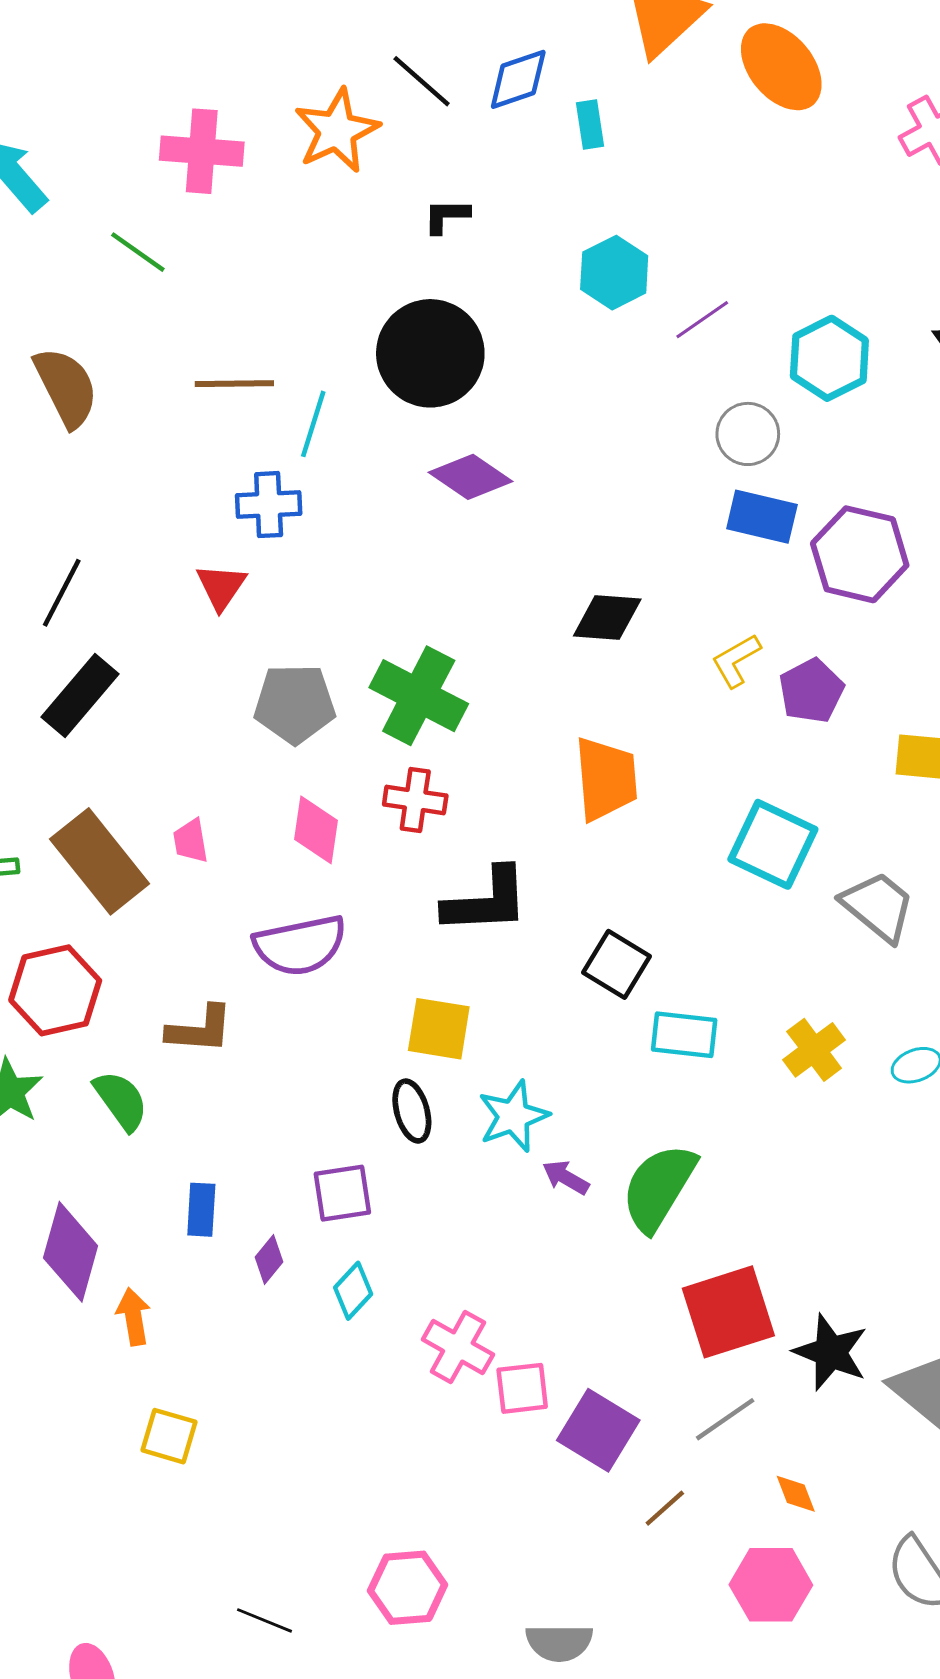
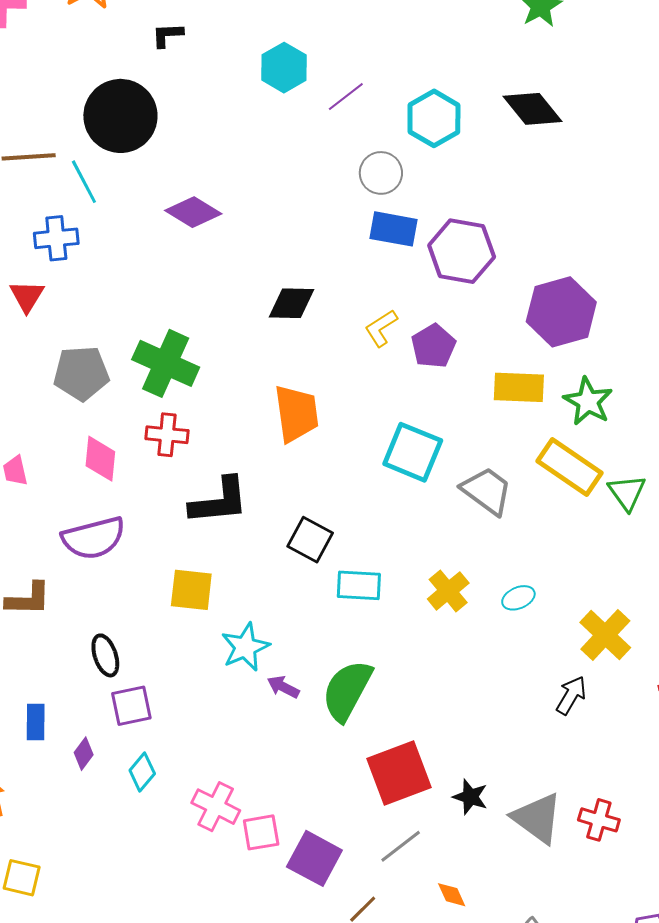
black circle: (430, 353) -> (120, 116), moved
cyan line: (313, 424) -> (84, 182), turned -42
black ellipse: (412, 1111) -> (105, 655), moved
black star: (831, 1352) -> (470, 797), size x0.7

